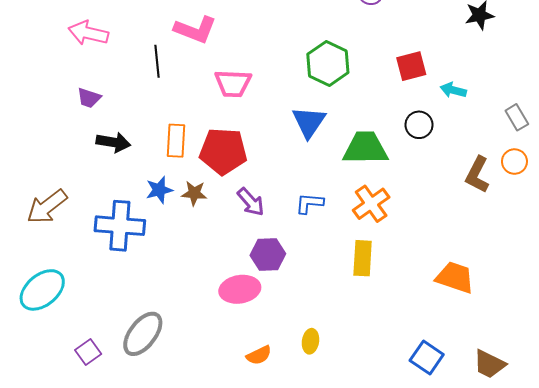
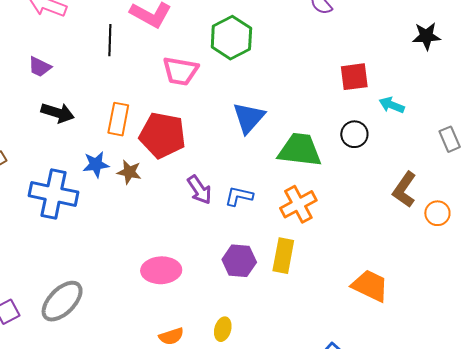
green hexagon: (328, 63) -> (231, 38), moved
orange circle: (514, 162) -> (437, 213), moved
purple arrow: (251, 202) -> (199, 190), moved
purple hexagon: (268, 254) -> (239, 261), moved

